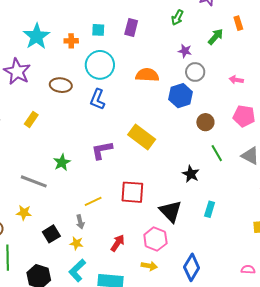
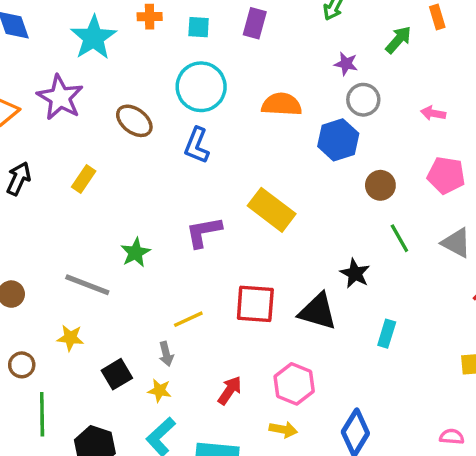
orange cross: (71, 41) -> (150, 17), moved
brown ellipse: (61, 85) -> (134, 121), turned 30
black triangle: (171, 211) -> (318, 311), moved, turned -30

